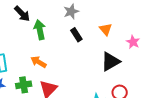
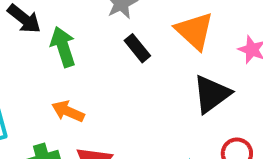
orange triangle: (106, 29) -> (194, 31), size x1.5

